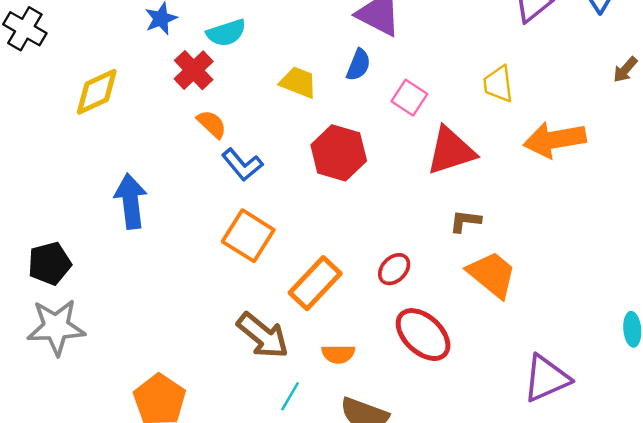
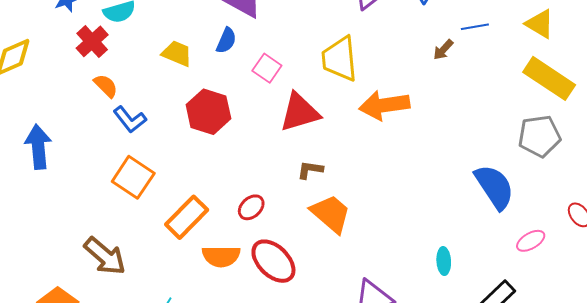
yellow trapezoid: (498, 84) -> (340, 59), size x1.5
brown arrow: (263, 336) -> (105, 256), moved
orange semicircle: (338, 354) -> (221, 256), moved, size x1.4

